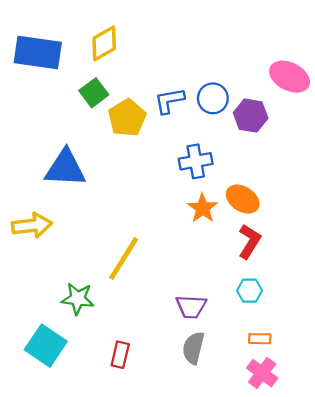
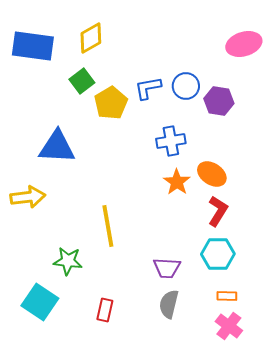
pink ellipse: (290, 77) -> (244, 44), moved, turned -44
yellow line: (124, 259) -> (108, 226), turned -42
cyan hexagon: (249, 291) -> (218, 254), size x1.5

